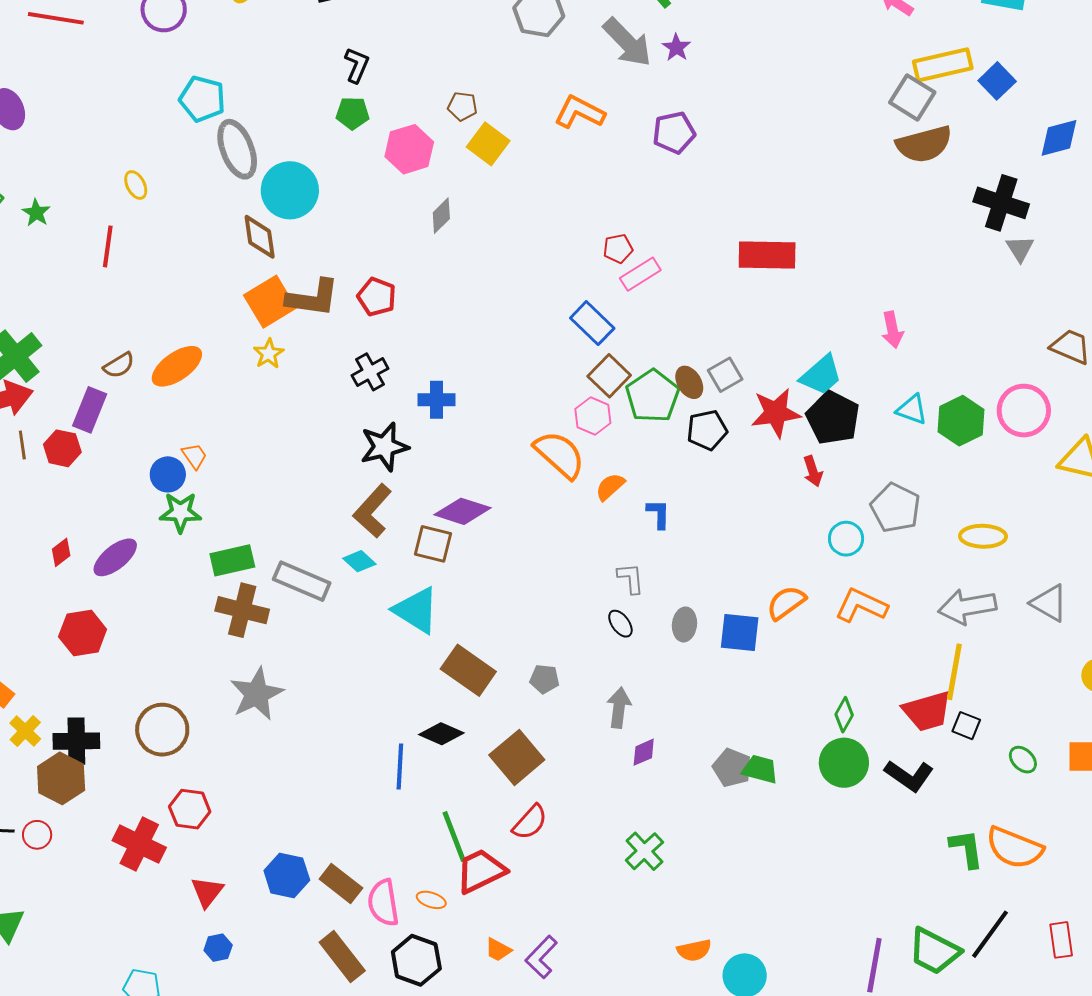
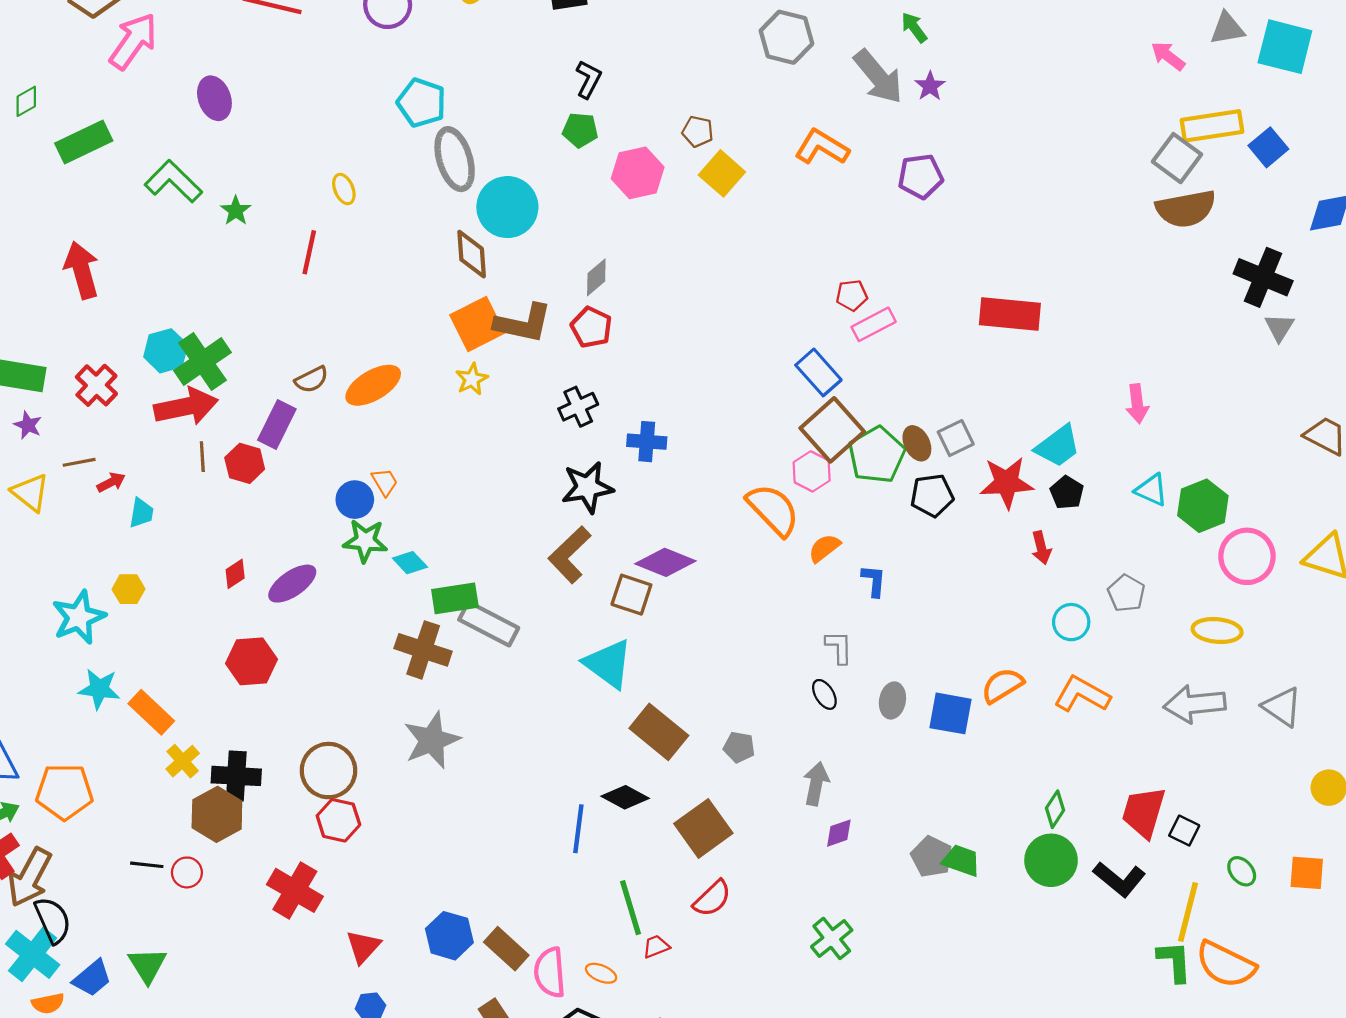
gray diamond: (441, 216) -> (596, 277), moved
brown square: (609, 376) -> (832, 430), size x1.4
pink circle: (1024, 411) -> (1247, 556), moved
black pentagon: (833, 418) -> (1067, 493), size x0.6
gray pentagon: (895, 508) -> (1126, 593), size x0.7
green rectangle: (232, 560) -> (455, 598), moved
cyan diamond: (359, 561) -> (410, 563), moved
yellow line: (954, 672) -> (1188, 912), moved
red trapezoid: (927, 711) -> (1144, 812), turned 118
red hexagon: (190, 809) -> (338, 820), moved
red trapezoid: (481, 871) -> (656, 947), size x0.5

